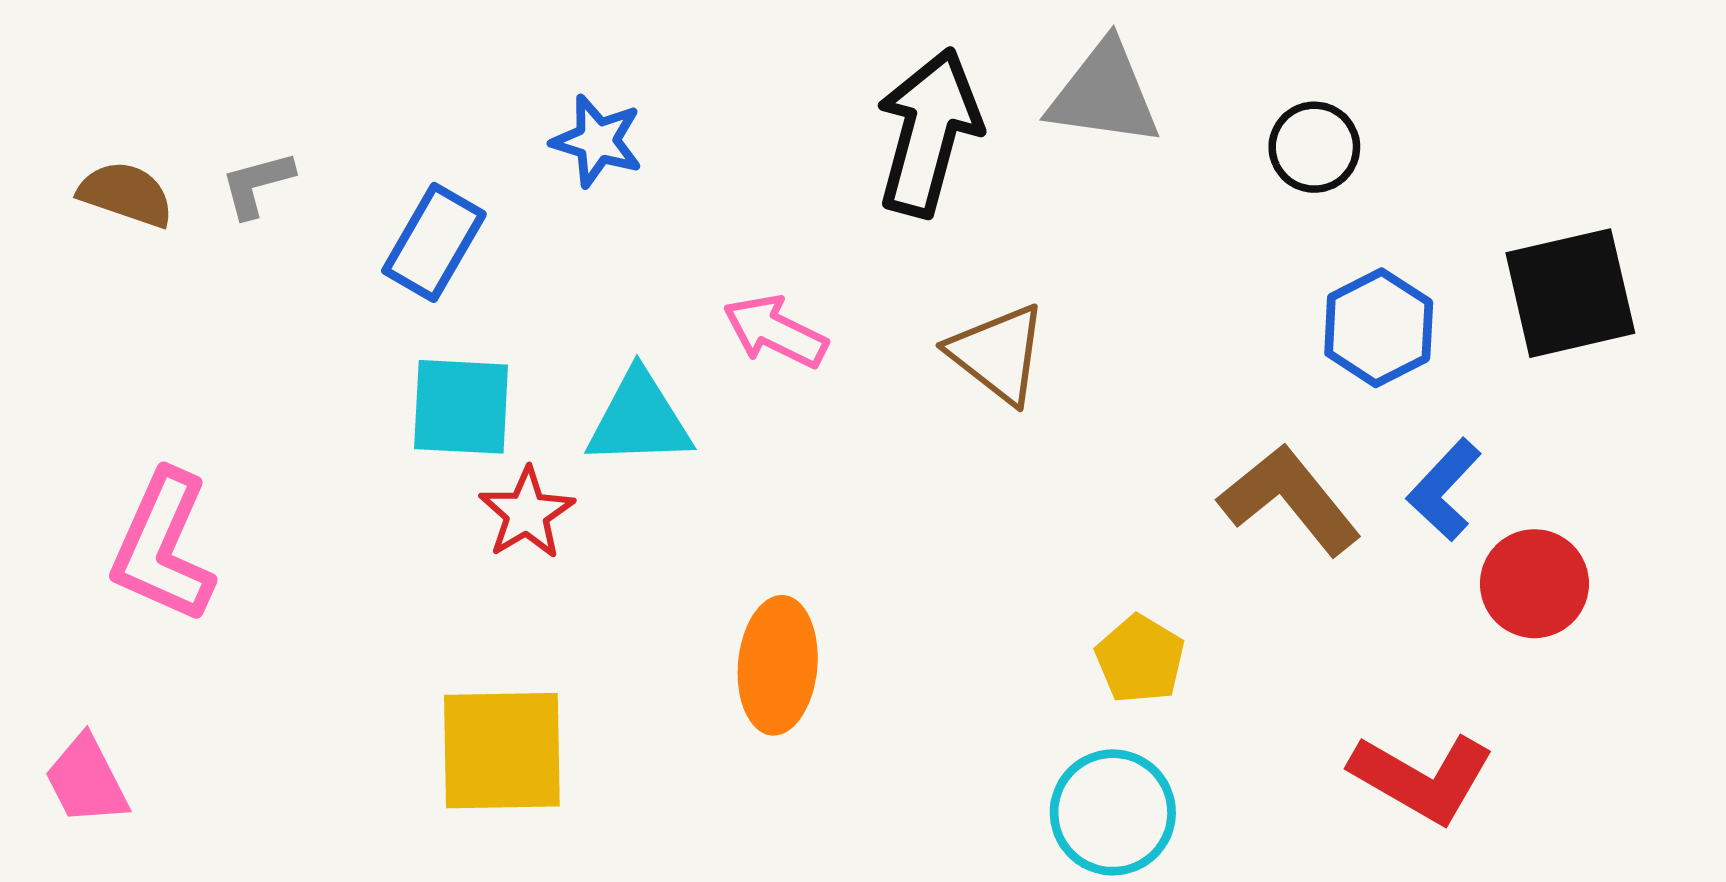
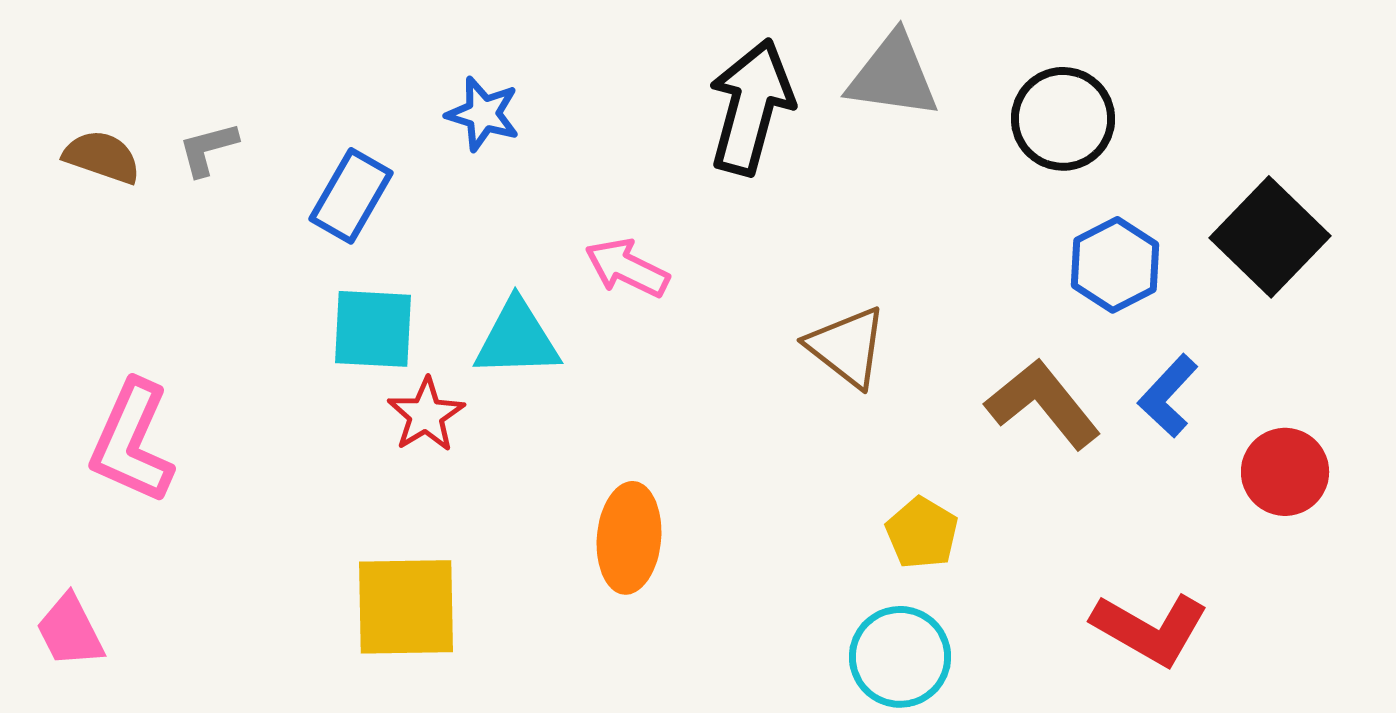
black circle: (1314, 147) -> (1063, 119), size x1.4
black square: (1570, 293) -> (1270, 237), turned -33
brown triangle: (998, 354) -> (847, 347), moved
red circle: (1534, 584) -> (1285, 472), moved

